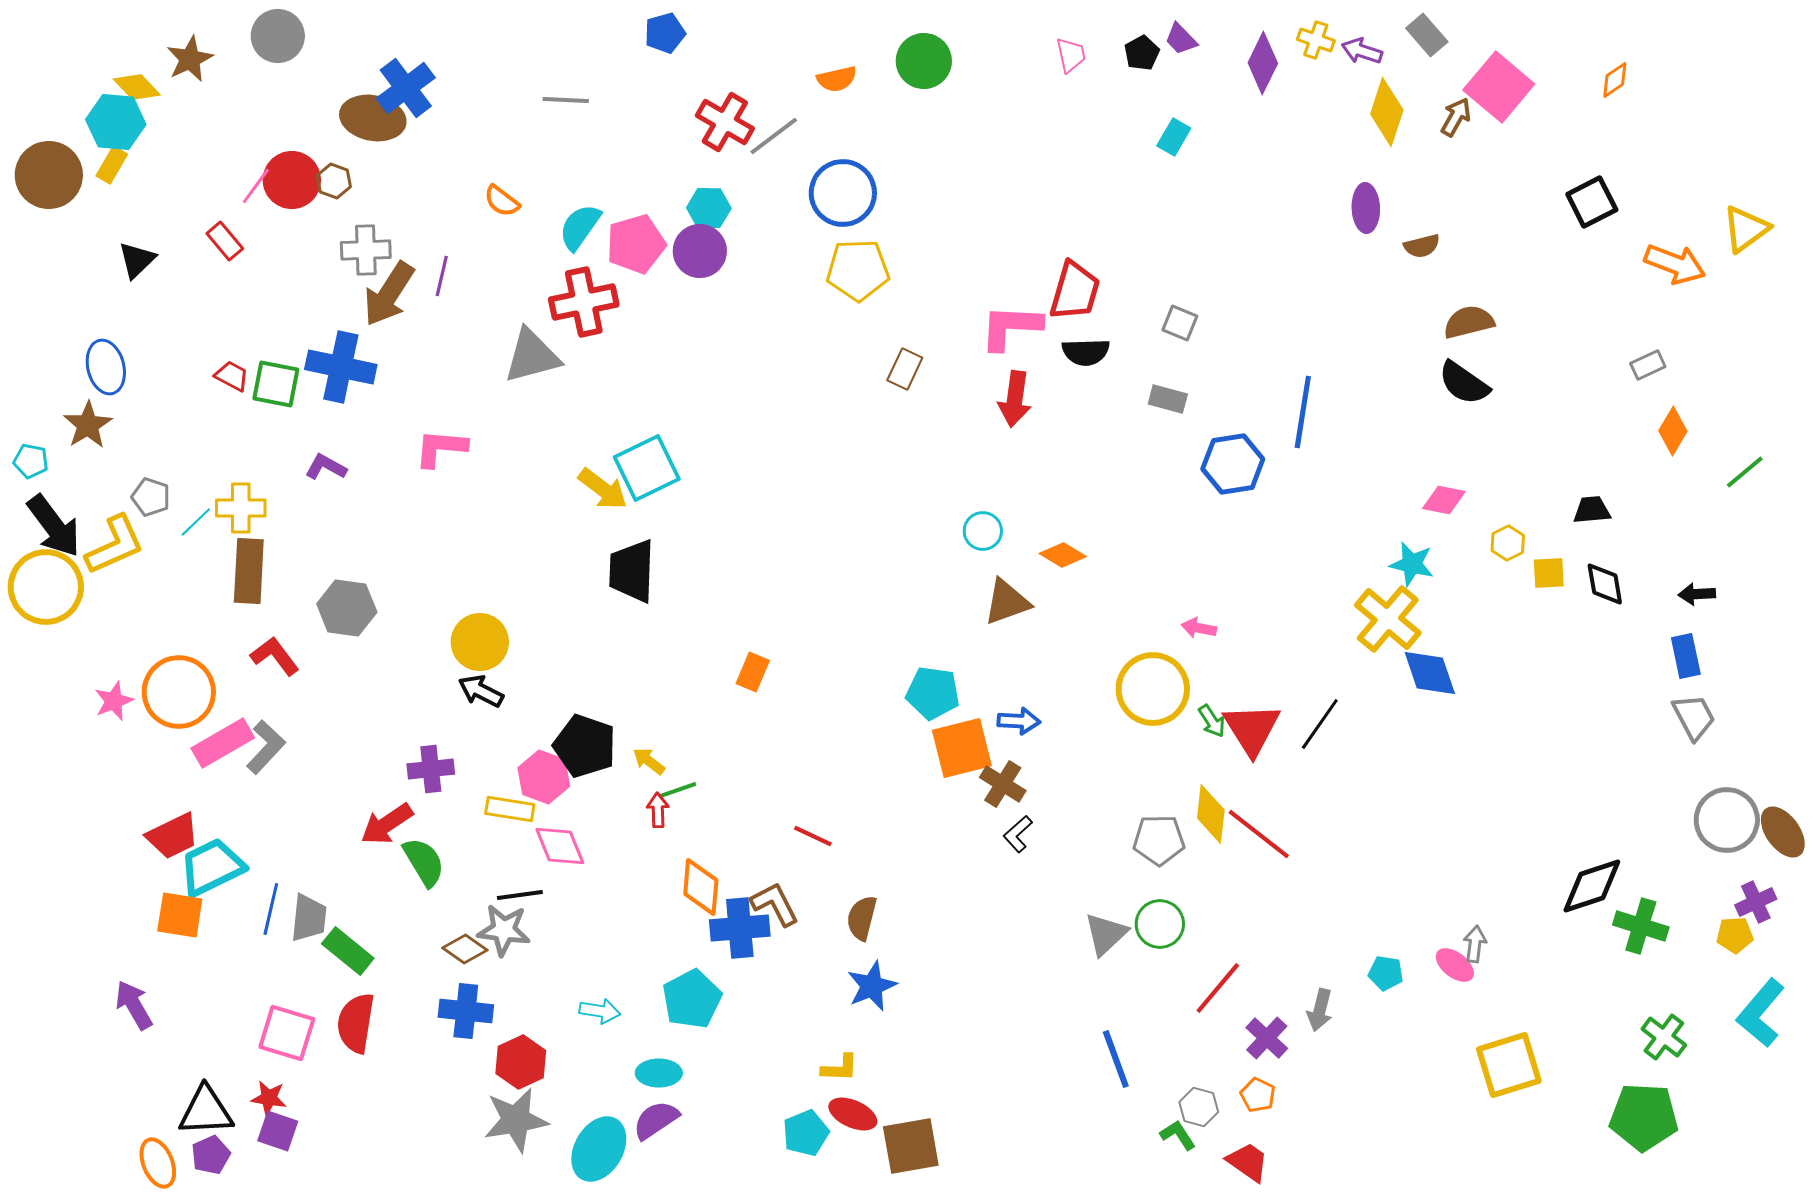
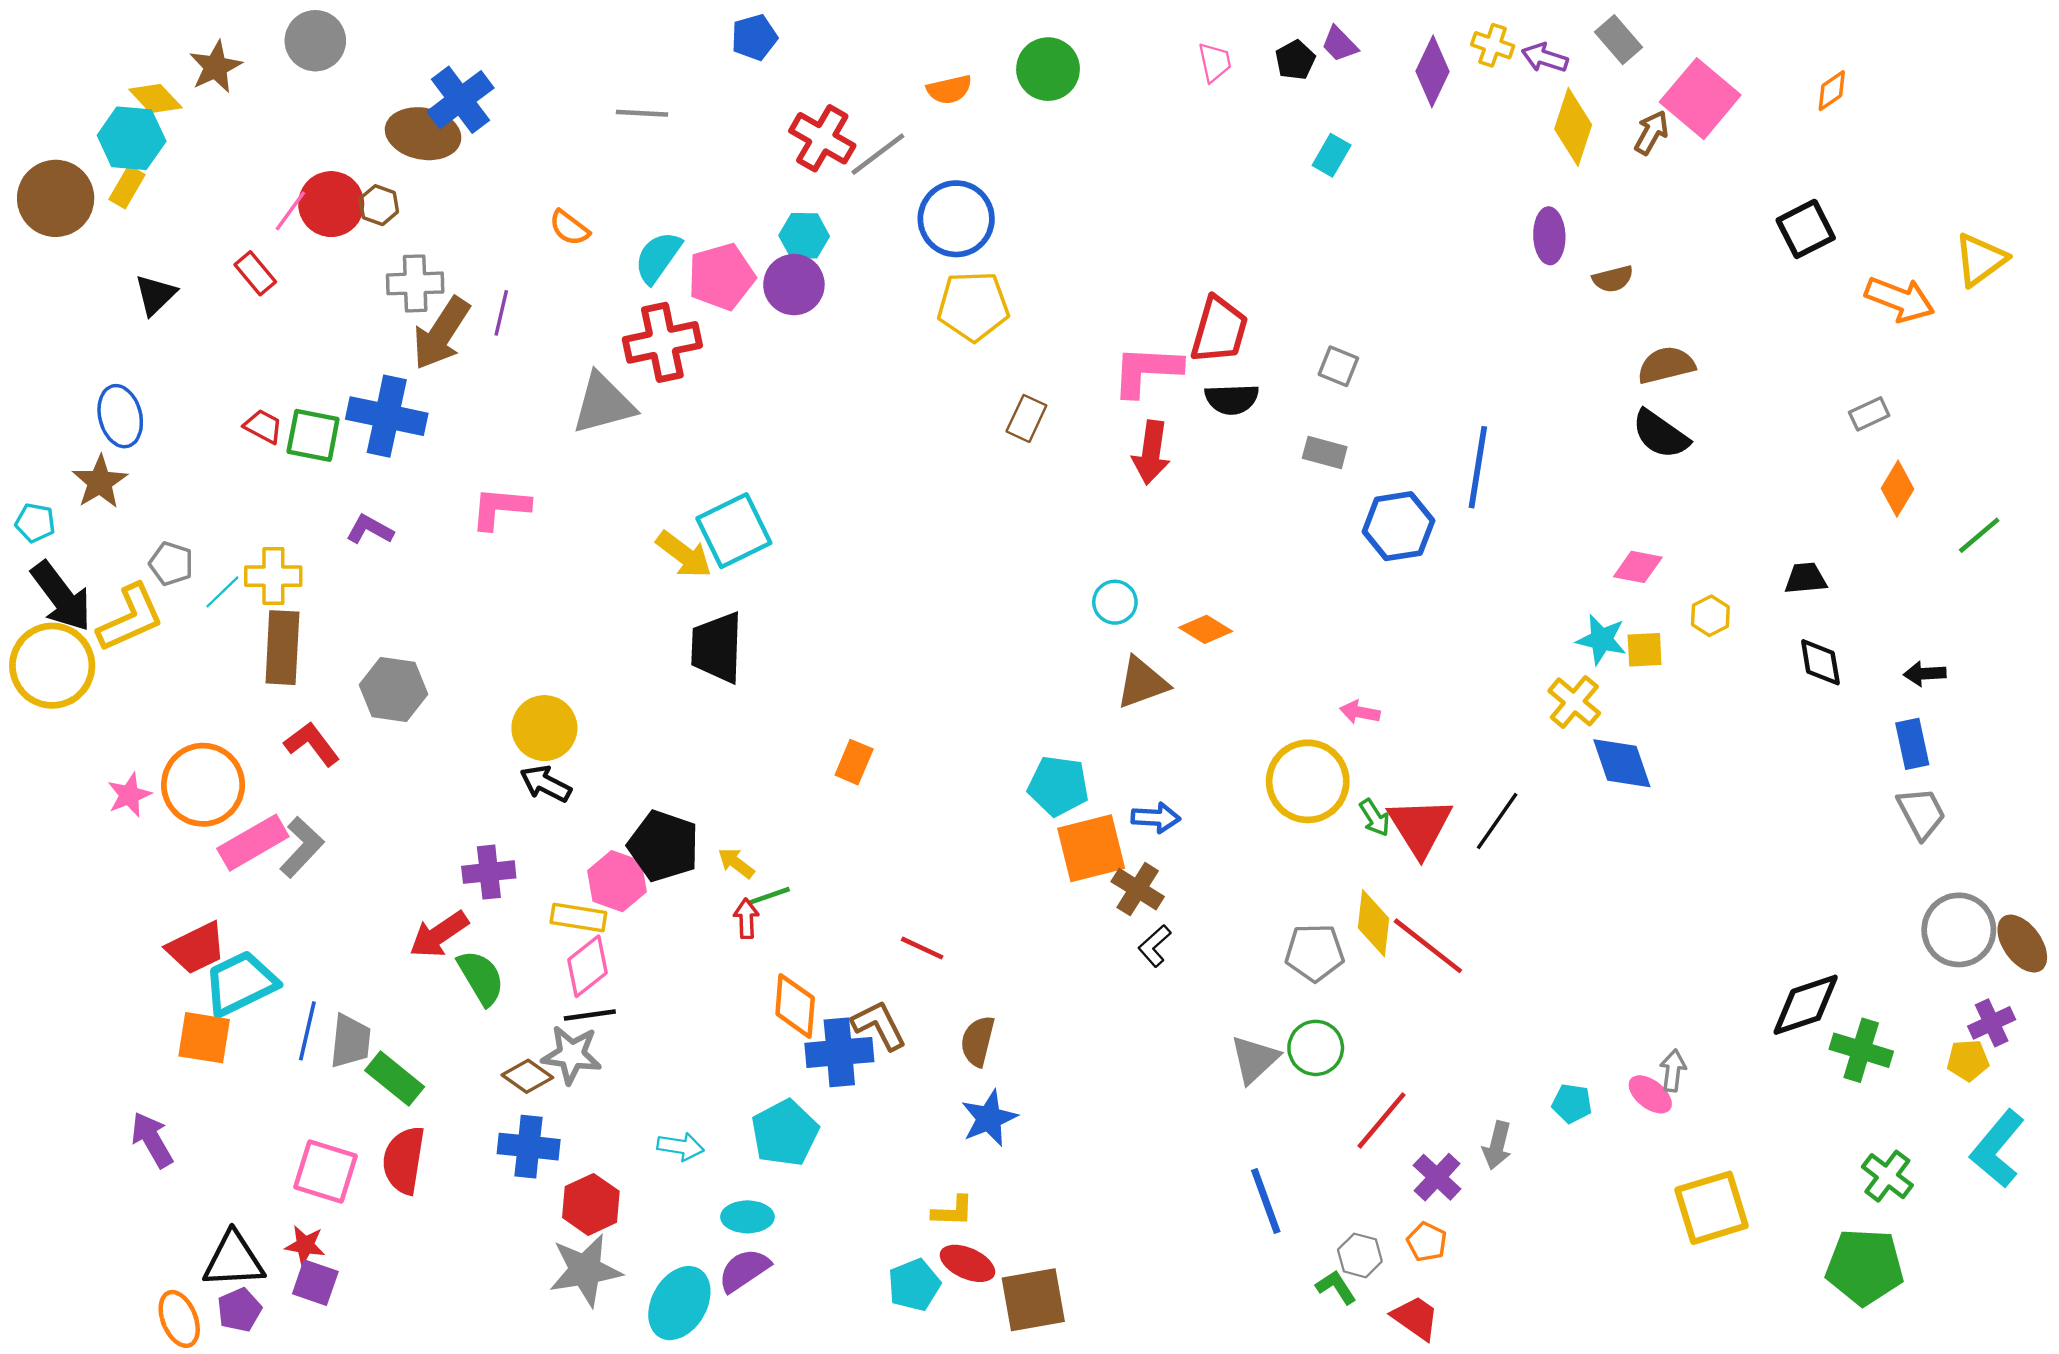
yellow square: (1549, 573) -> (1645, 650), moved
yellow cross: (1388, 619) -> (1574, 702), size x0.7
pink diamond: (560, 846) -> (588, 966), moved, turned 74

